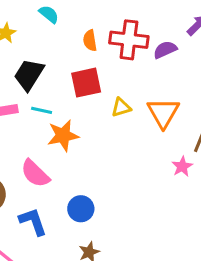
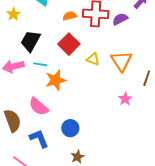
orange semicircle: (90, 40) -> (70, 16), turned 88
red square: (86, 83) -> (69, 44), turned -30
yellow triangle: (121, 107) -> (93, 59), turned 40
pink star: (182, 166) -> (125, 99), moved

